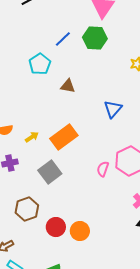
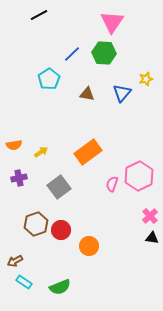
brown triangle: (68, 86) -> (87, 94), moved
blue triangle: (113, 109) -> (122, 93), moved
orange rectangle: (64, 137) -> (88, 152), moved
red circle: (56, 227) -> (61, 230), moved

